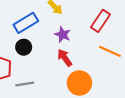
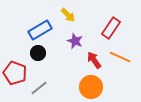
red arrow: (65, 58) -> (94, 60), moved
gray line: (25, 84) -> (39, 88), turned -30

